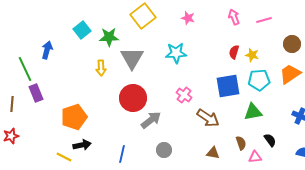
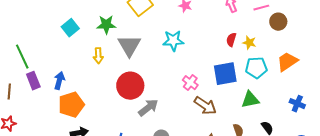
cyan square: (82, 30) -> (70, 28), moved
brown circle: (292, 44) -> (278, 22), moved
blue arrow: (47, 50) -> (59, 81), moved
pink cross: (184, 95) -> (190, 83), moved

